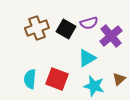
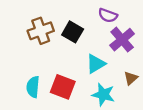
purple semicircle: (89, 23) -> (108, 15), moved, turned 36
brown triangle: (119, 79) -> (131, 78), moved

